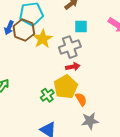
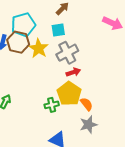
cyan square: (81, 26) -> (58, 30), moved
green cross: (47, 95) -> (52, 105), turned 32
gray star: (90, 121) -> (88, 125), moved

